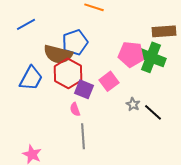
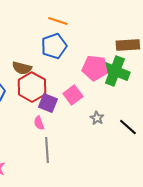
blue pentagon: (75, 42) -> (54, 46), moved
brown semicircle: (58, 54) -> (22, 68), size x0.7
black line: (153, 112) -> (128, 127), moved

